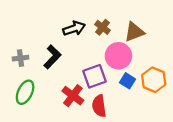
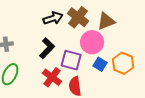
brown cross: (102, 27) -> (78, 17), size x1.5
black L-shape: (52, 57) -> (47, 48), moved
purple square: (95, 76) -> (71, 60), turned 35

